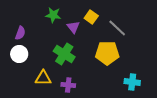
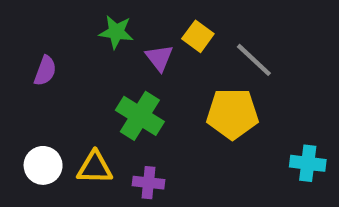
white circle: (19, 54) -> (43, 165), moved
cyan cross: (132, 82) -> (308, 163), moved

